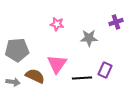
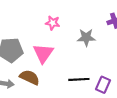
pink triangle: (57, 64) -> (43, 53), moved
purple rectangle: (105, 70) -> (103, 85), moved

